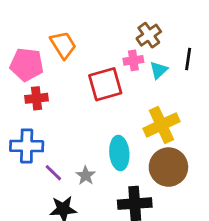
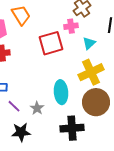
cyan triangle: (159, 70) -> (89, 43), moved

